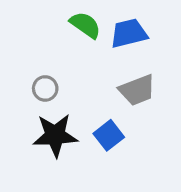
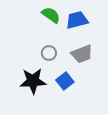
gray circle: (45, 88) -> (49, 53), moved

